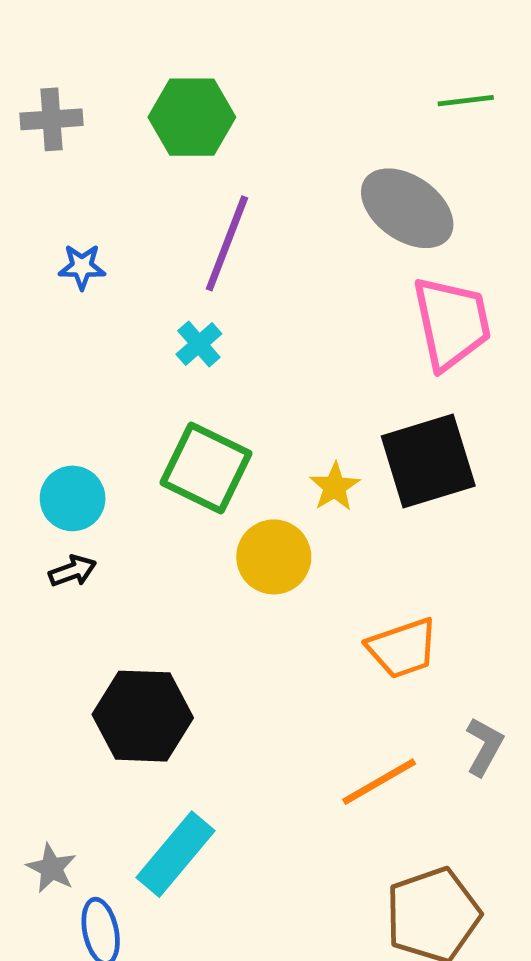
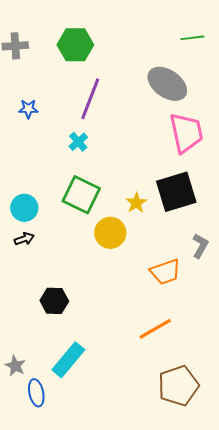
black hexagon: (143, 716) -> (54, 301), size x0.7
gray L-shape: (484, 746) -> (200, 246), moved

